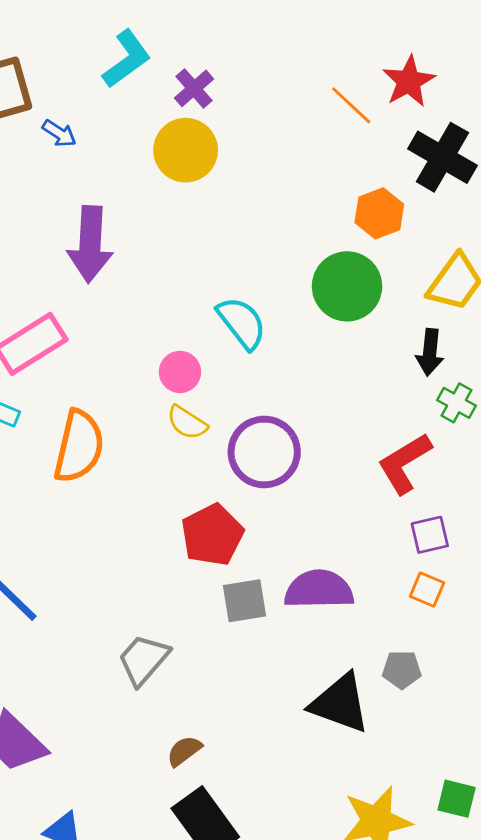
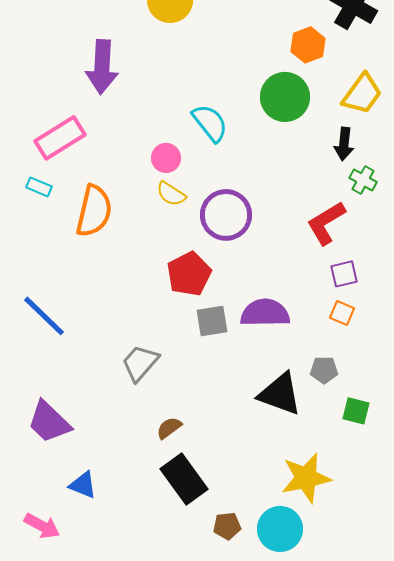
green square: (457, 799) -> (356, 411), moved

